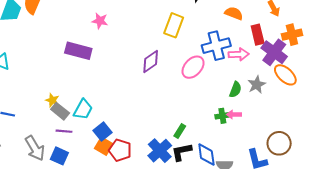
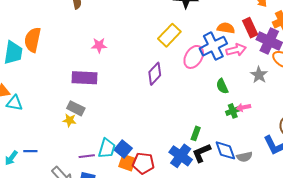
orange semicircle: (234, 13) -> (226, 28), moved
yellow rectangle: (174, 25) -> (169, 35), turned 35
pink ellipse: (193, 67) -> (194, 57), moved
green semicircle: (235, 90) -> (222, 86), moved, turned 147
yellow star: (52, 100) -> (69, 120), moved
cyan trapezoid: (83, 109) -> (107, 148), moved
gray rectangle: (60, 111) -> (76, 108), moved

